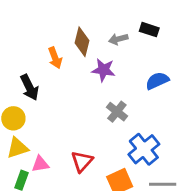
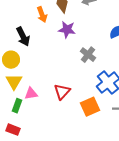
purple star: (103, 70) -> (67, 30), moved
yellow triangle: (17, 148) -> (14, 82), turned -42

